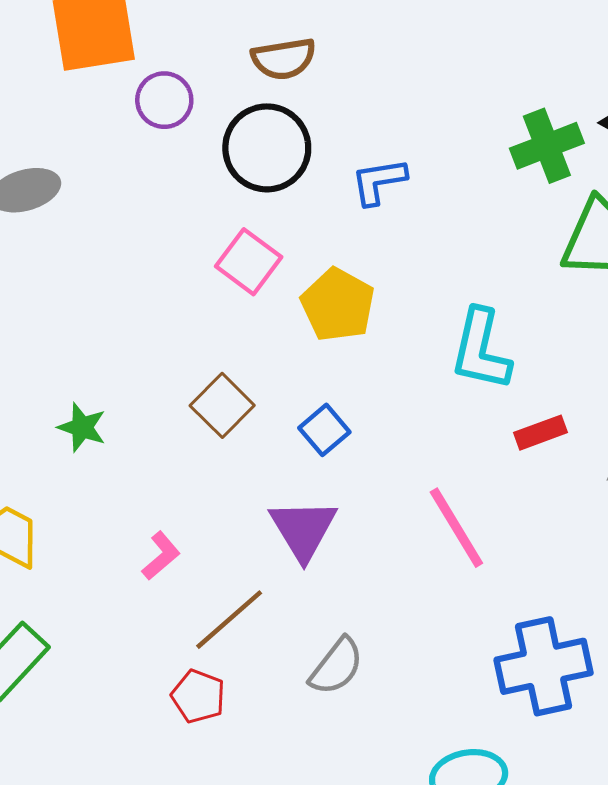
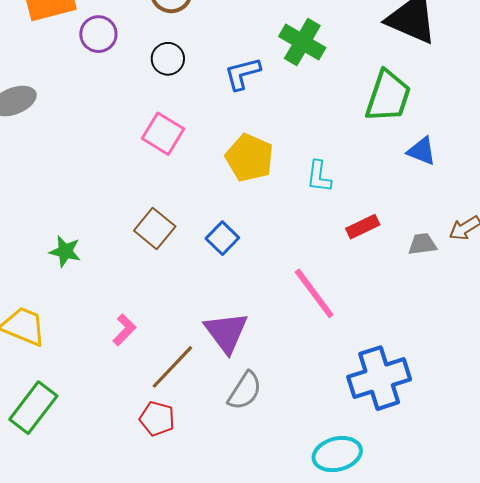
green cross: (547, 146) -> (302, 42), moved, turned -33
black circle: (267, 148) -> (168, 59), size x0.6
yellow pentagon: (338, 305) -> (249, 158), moved
cyan L-shape: (481, 350) -> (319, 177), size x0.6
purple triangle: (303, 529) -> (226, 332), moved

